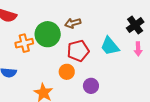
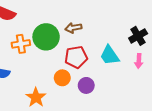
purple circle: (91, 86) -> (86, 85), moved

